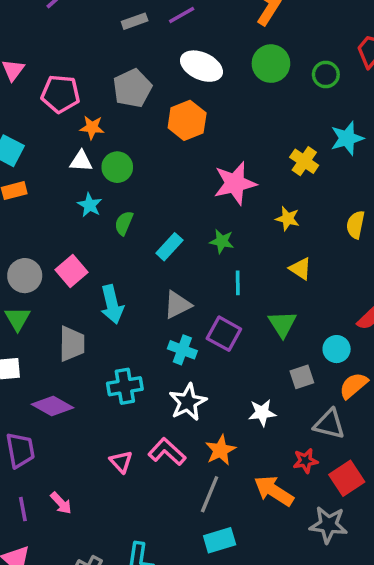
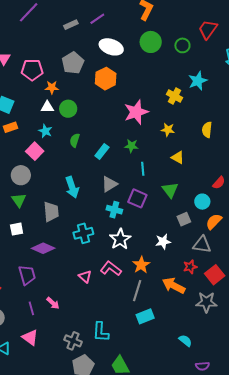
cyan star: (90, 205) -> (45, 131), moved
pink square: (72, 271) -> (35, 151), moved

